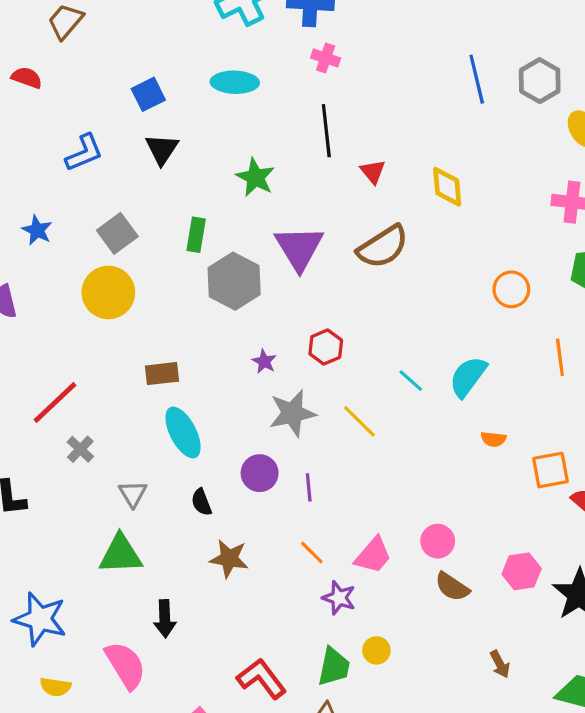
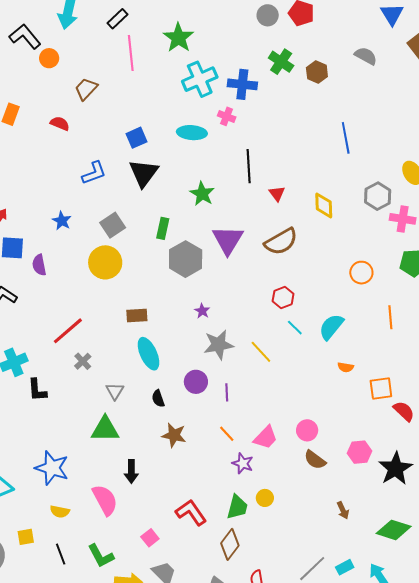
pink cross: (326, 58) -> (227, 116), moved
gray hexagon: (540, 81) -> (378, 196), moved
black triangle: (162, 149) -> (144, 173), size x1.4
red hexagon: (326, 347) -> (283, 297), moved

